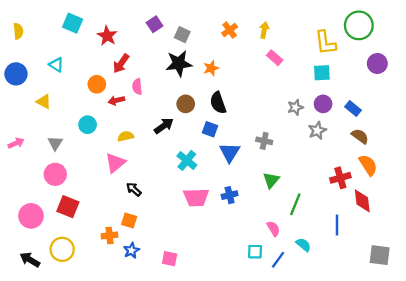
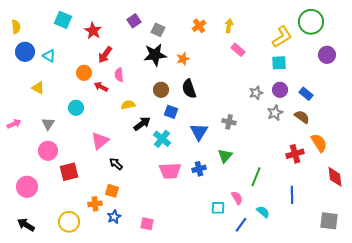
yellow L-shape: (325, 43) -> (282, 37), turned -115
blue circle: (16, 74) -> (25, 52), moved
red arrow: (116, 100) -> (101, 87), turned 40
black arrow: (164, 126) -> (142, 124), moved
blue square: (210, 129) -> (171, 112), moved
yellow semicircle: (126, 136) -> (128, 105), moved
brown semicircle: (360, 136) -> (302, 117), moved
green triangle: (271, 180) -> (225, 156), moved
red diamond: (362, 201) -> (335, 177), moved
red square: (68, 207) -> (69, 172), moved, turned -36
yellow circle: (62, 249) -> (69, 222), moved
cyan square: (255, 252) -> (218, 208), moved

